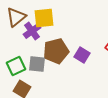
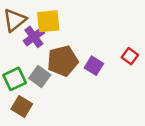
gray square: (37, 64) -> (40, 77), turned 30

